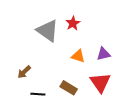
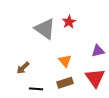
orange triangle: (78, 56) -> (65, 61), moved, turned 32
brown rectangle: (69, 88) -> (65, 83), turned -49

